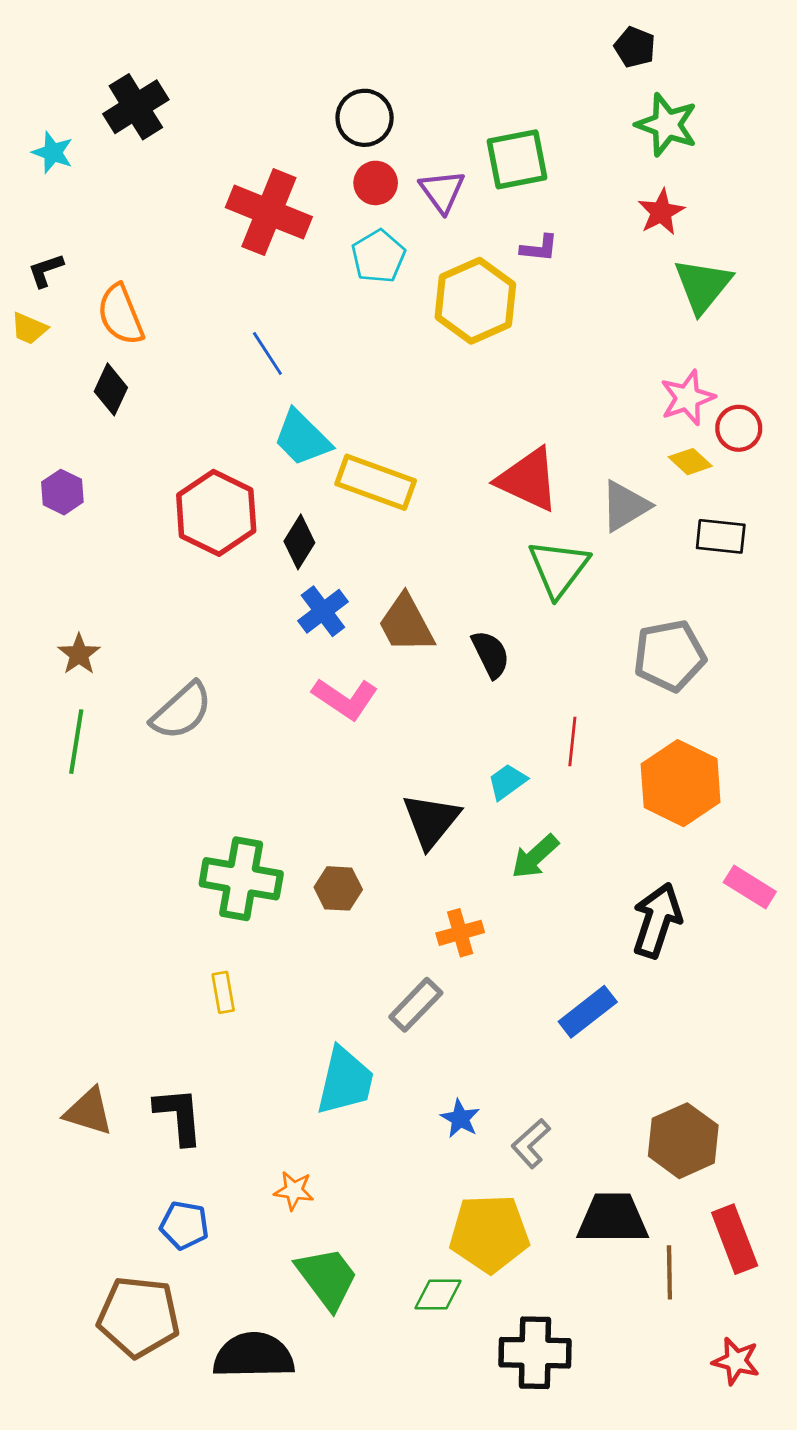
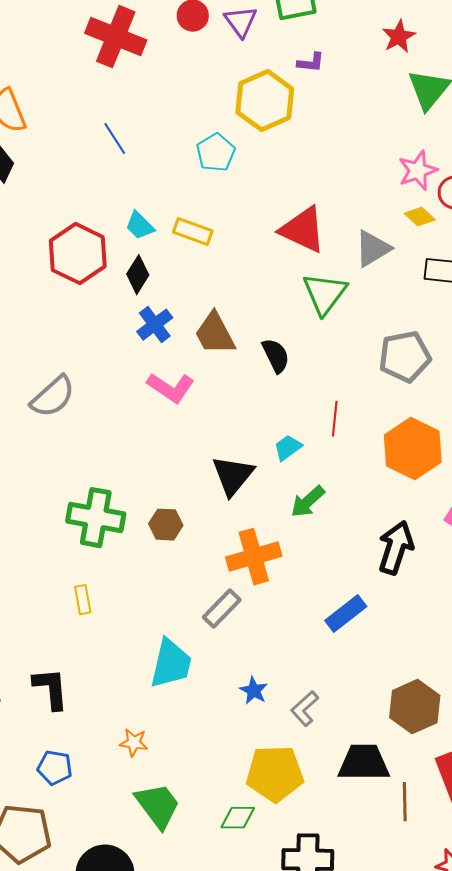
cyan pentagon: (378, 256) -> (216, 153), moved
cyan trapezoid: (302, 438) -> (140, 226), moved, size x0.7
yellow rectangle: (376, 482) -> (193, 232), size x0.7
orange cross: (460, 933) -> (254, 557), size x1.6

